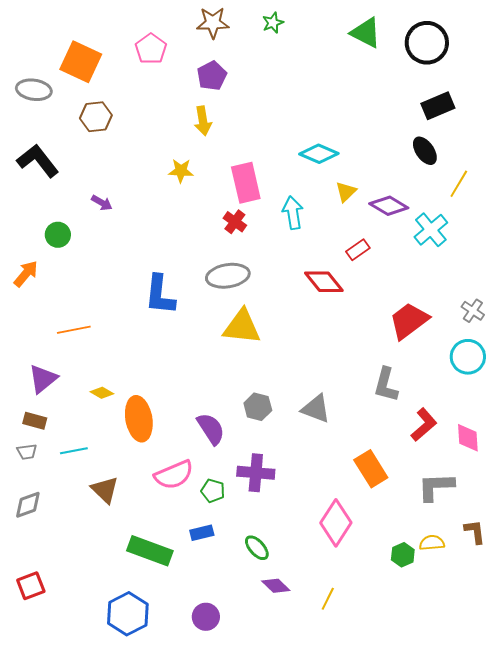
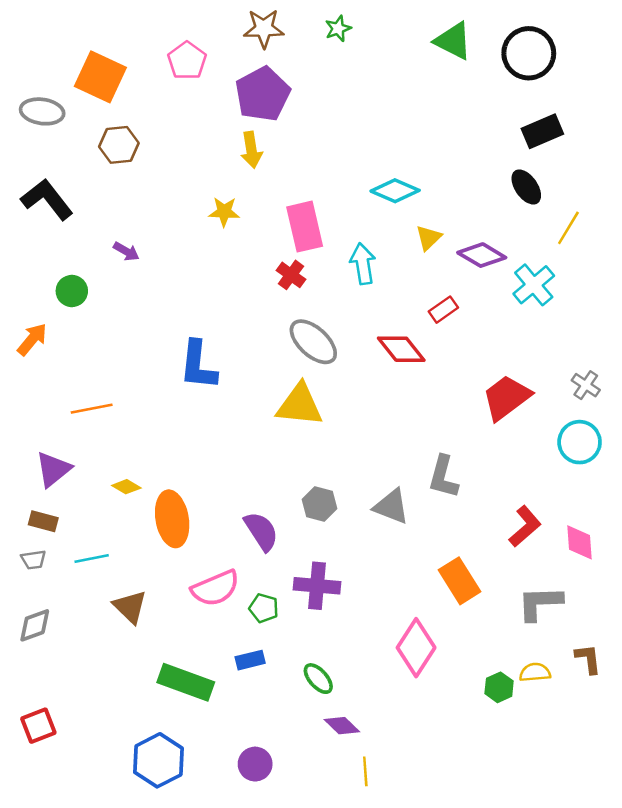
purple pentagon: (212, 76) -> (263, 94), size x1.5
gray ellipse: (228, 276) -> (313, 342), moved, turned 51
gray L-shape: (386, 385) -> (443, 477), moved
yellow line: (328, 599) -> (365, 771), moved, turned -30

